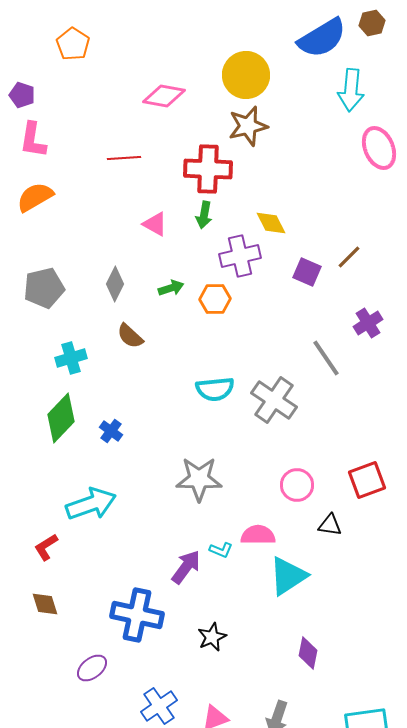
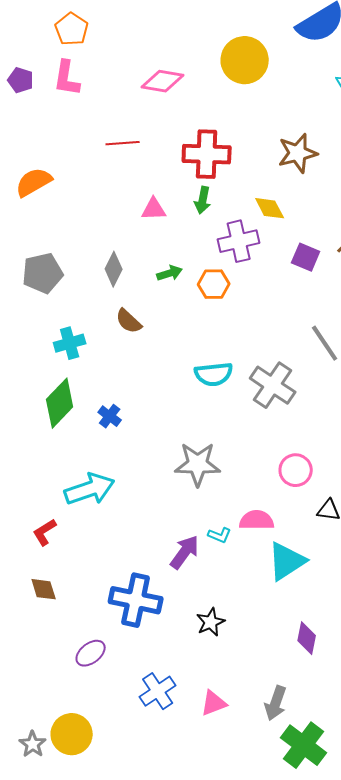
brown star: (248, 126) -> (298, 153), moved
pink L-shape: (33, 140) -> (67, 78), moved
pink triangle: (155, 224) -> (154, 209), turned -32

